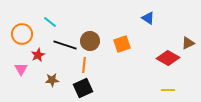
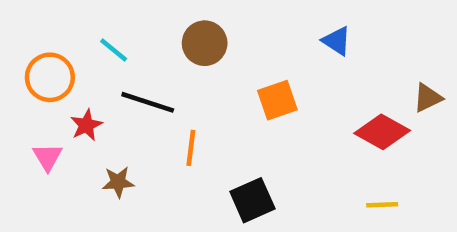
brown circle: (90, 41) -> (205, 43), moved
black square: (83, 88) -> (252, 200), moved

